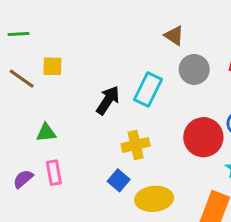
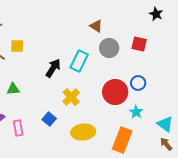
yellow cross: (136, 145) -> (71, 97), turned -30
pink rectangle: (54, 173) -> (18, 128), moved
blue square: (119, 180) -> (49, 119), moved

